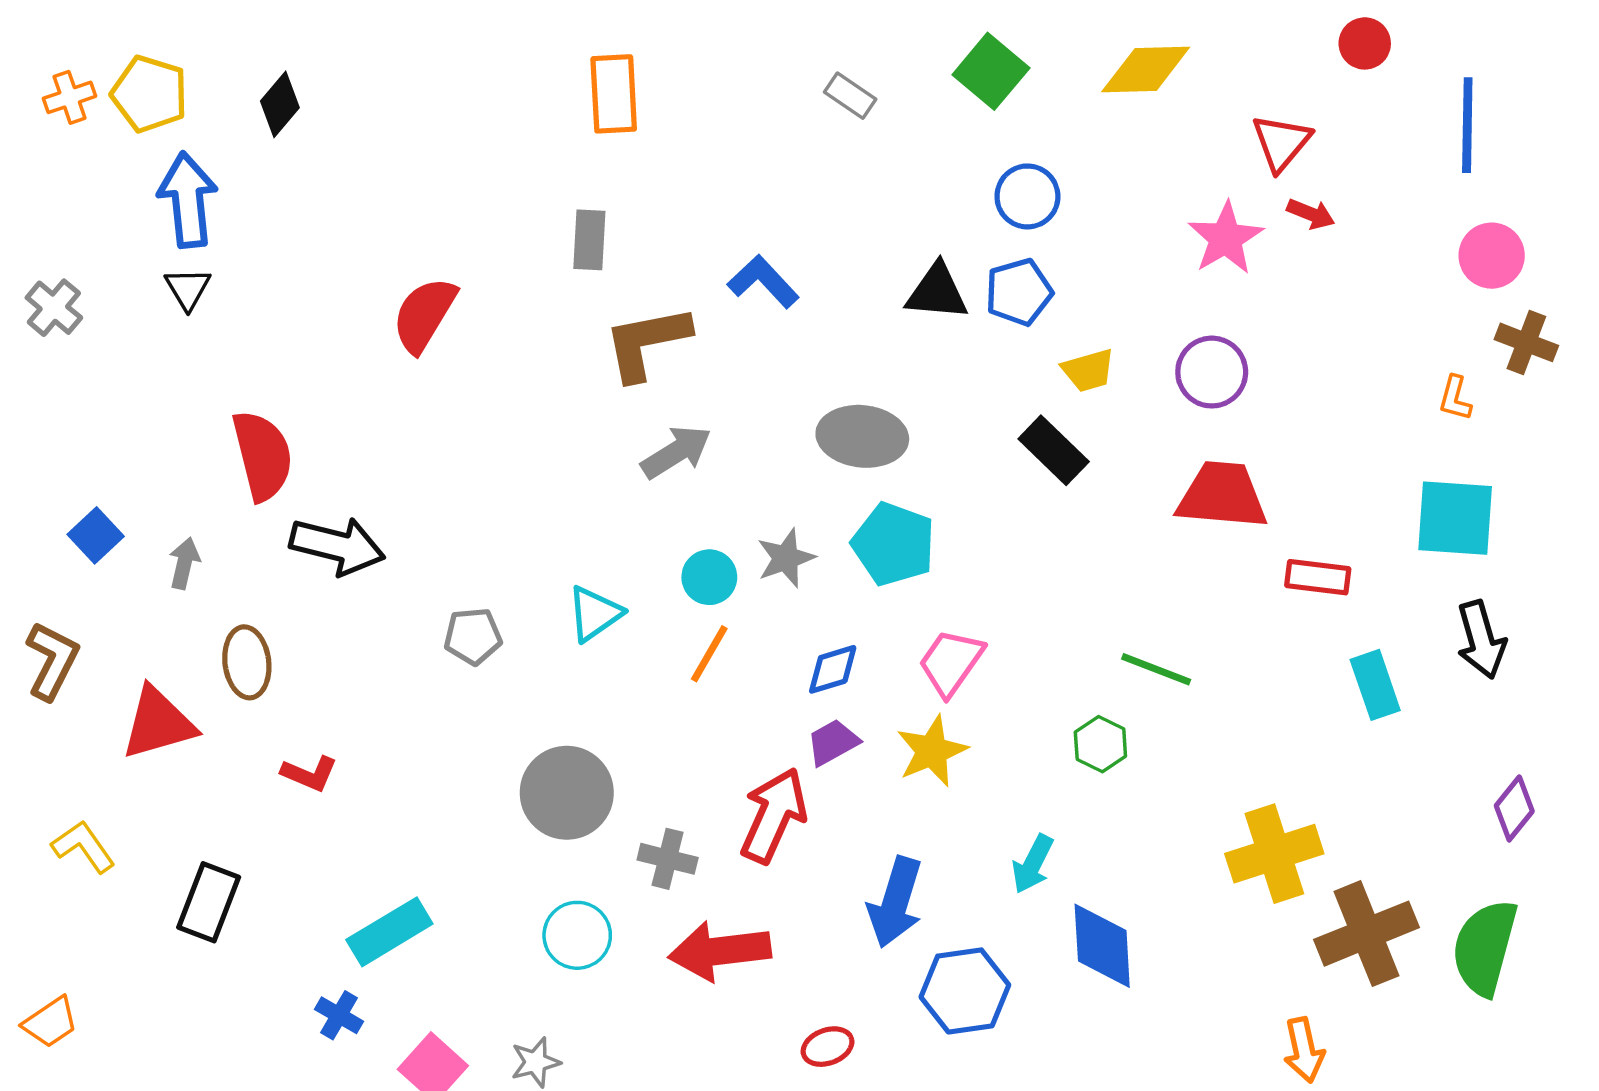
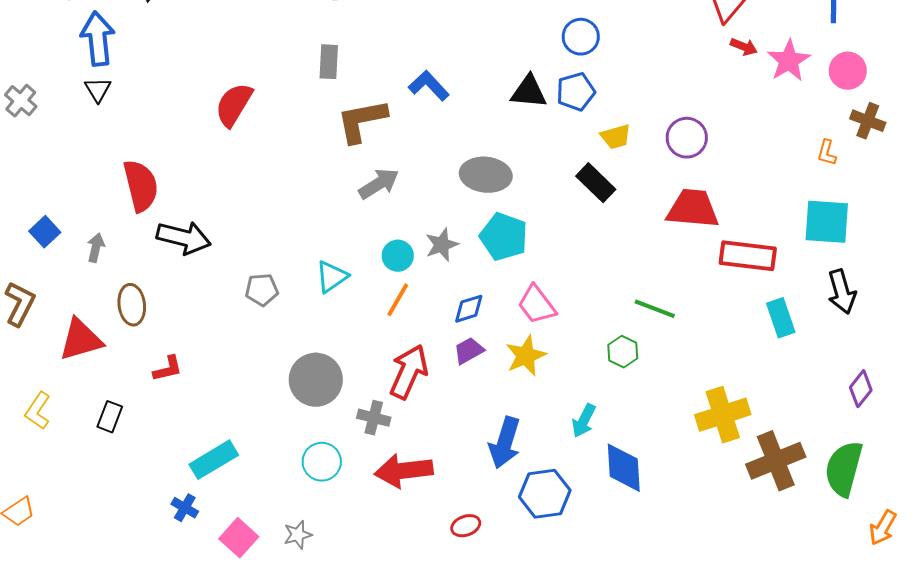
pink star: (1226, 238) -> (789, 61), moved
red rectangle: (1318, 577) -> (748, 256), size x1.5
pink trapezoid: (951, 662) -> (537, 305), turned -72
red L-shape: (309, 774) -> (168, 369), turned -36
red arrow: (774, 815) -> (409, 372), moved
yellow L-shape: (83, 847) -> (38, 411), turned -111
black rectangle: (209, 902) -> (110, 417), moved, size x0.7
orange arrow: (1304, 1050) -> (883, 528), moved, turned 42

